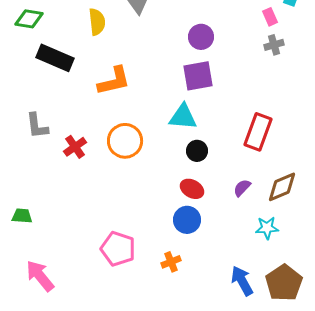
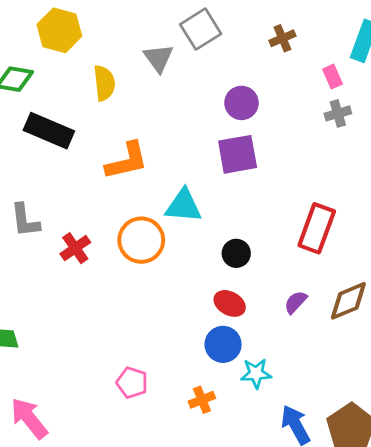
cyan triangle: (183, 117) -> (183, 206), moved
cyan star: (267, 228) -> (256, 373), moved
pink pentagon: (118, 249) -> (132, 383), size x0.7

